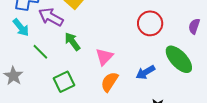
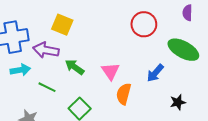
cyan arrow: (21, 27) -> (20, 70), turned -42

